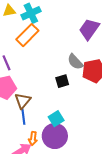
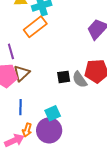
gray semicircle: (75, 62) -> (80, 80), moved
brown triangle: (23, 101) -> (22, 73), moved

